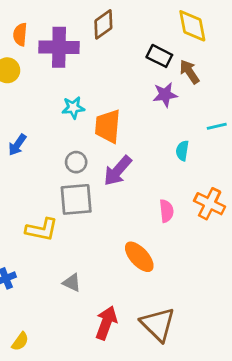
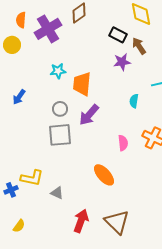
purple cross: (59, 47) -> (48, 29), turned -32
yellow L-shape: (42, 230) -> (32, 178), moved
yellow semicircle: (20, 341) -> (19, 226), moved

